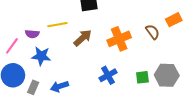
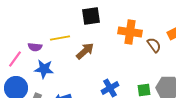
orange cross: (119, 39) -> (130, 32), moved, turned 30

